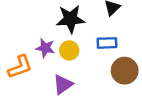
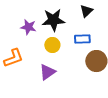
purple star: (45, 48) -> (28, 27), moved

